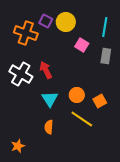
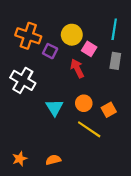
purple square: (46, 21) -> (50, 51), moved
yellow circle: (66, 22) -> (72, 35), moved
red arrow: (46, 70) -> (77, 68), moved
orange semicircle: (49, 127) -> (53, 160), moved, turned 72

